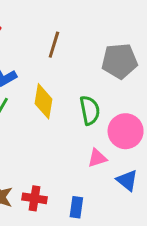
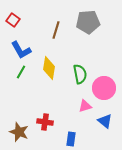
gray pentagon: (120, 61) -> (88, 22), moved
red cross: (35, 198) -> (45, 122), moved

